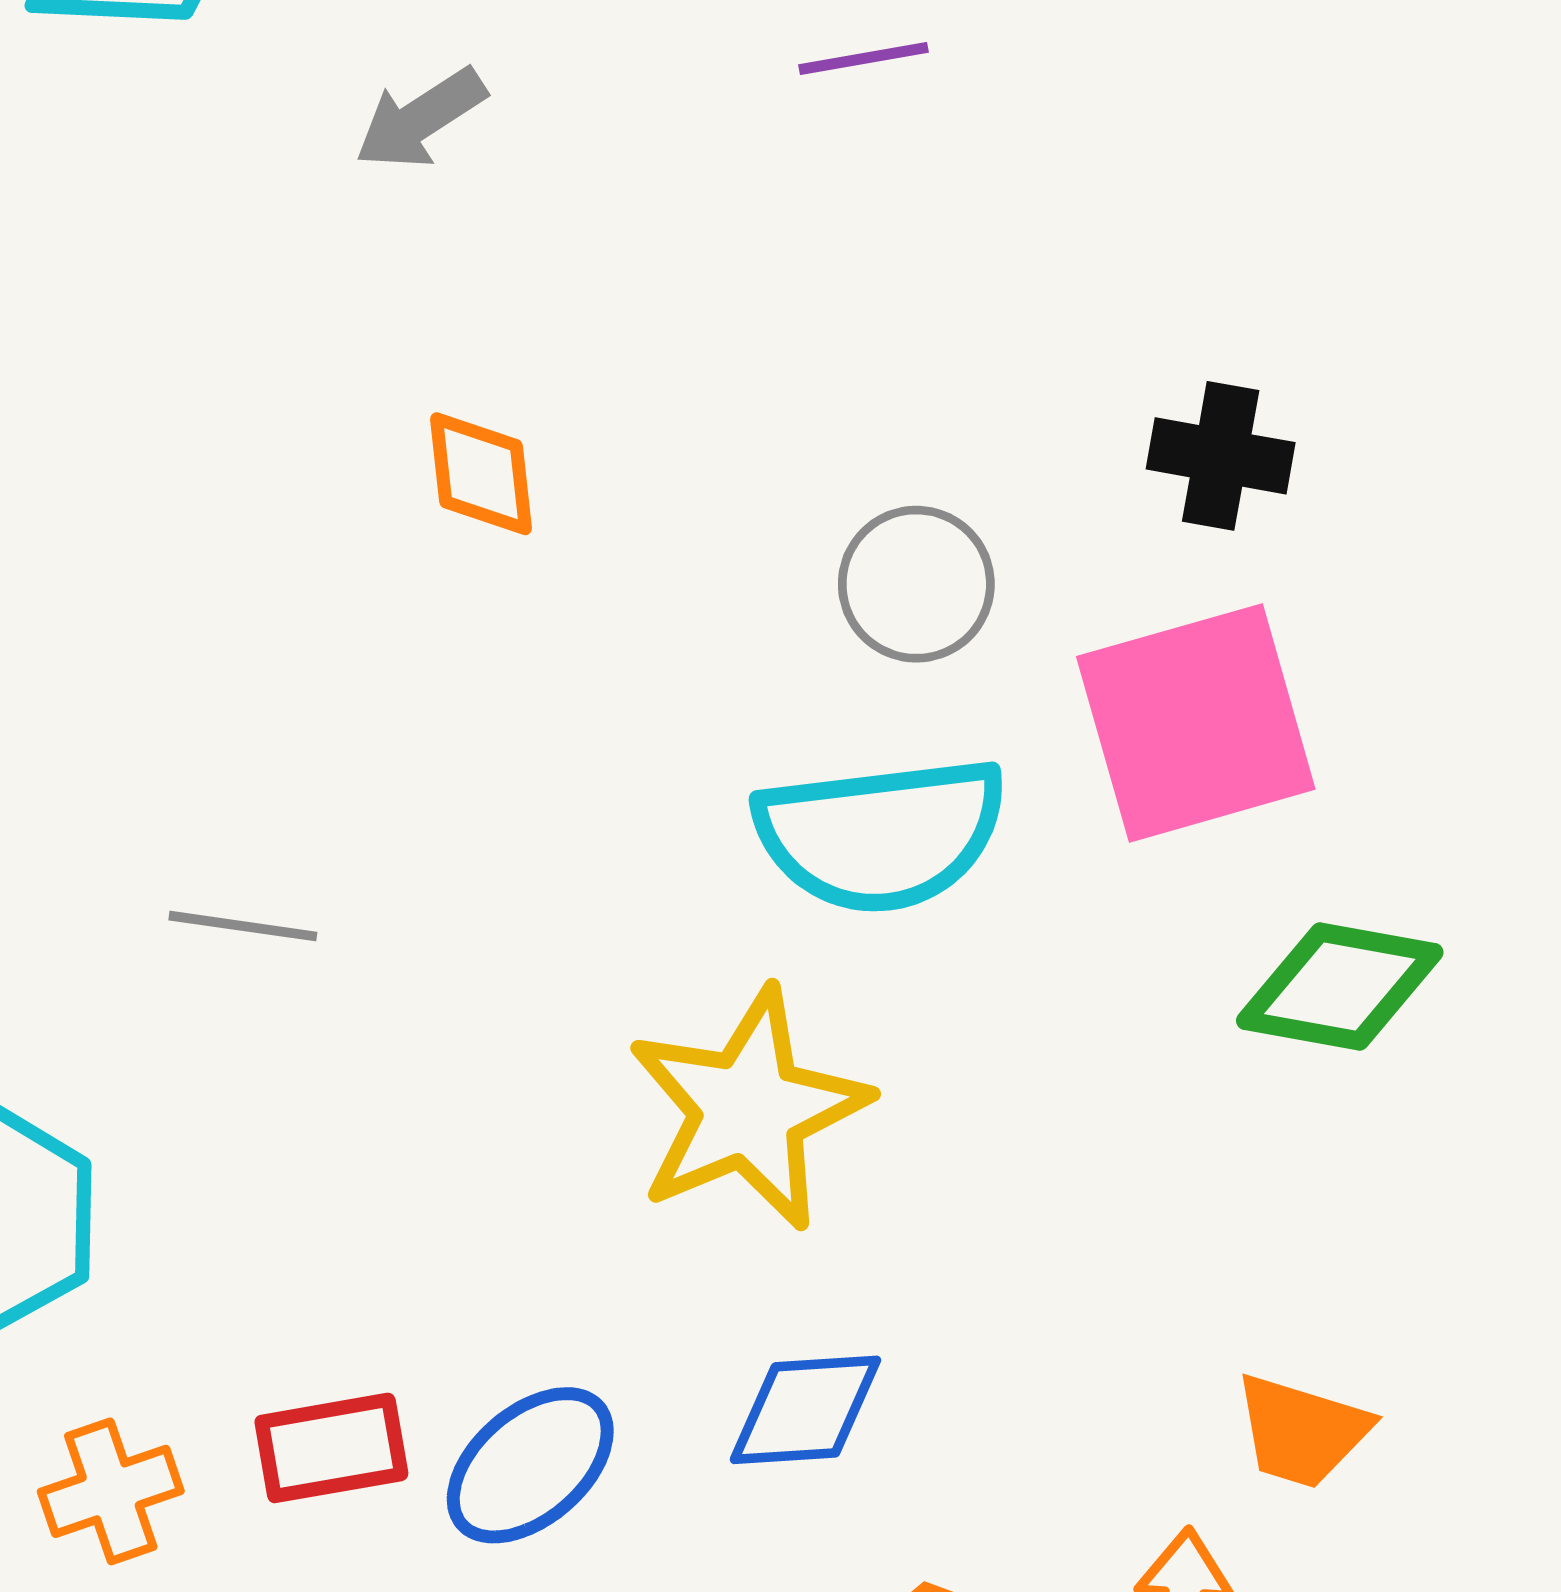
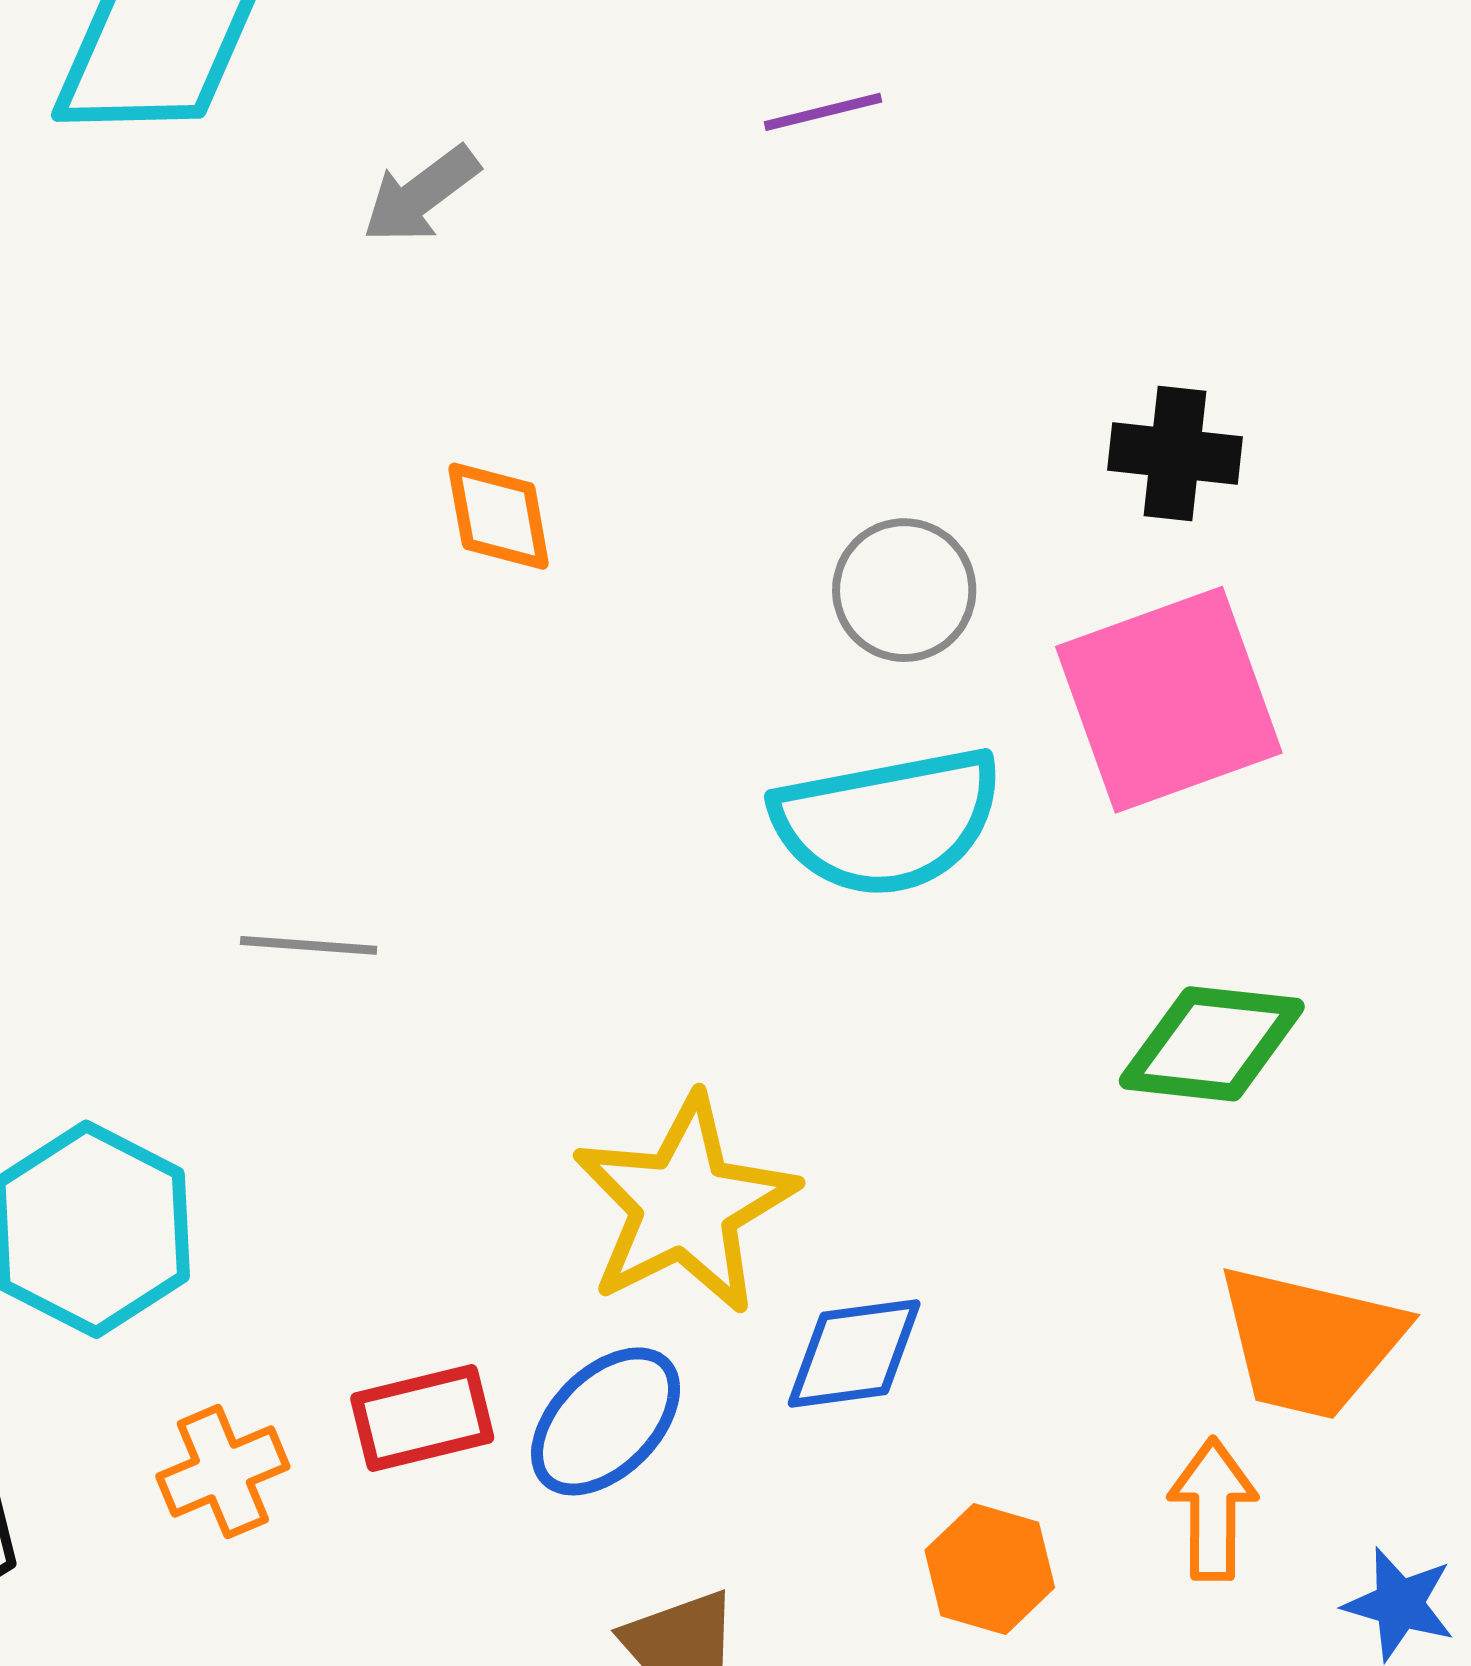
green diamond: (1340, 987) -> (1212, 1044), moved
yellow star: (748, 1109) -> (685, 1205), moved
orange trapezoid: (1302, 1431) -> (1310, 1342), size x1.5

